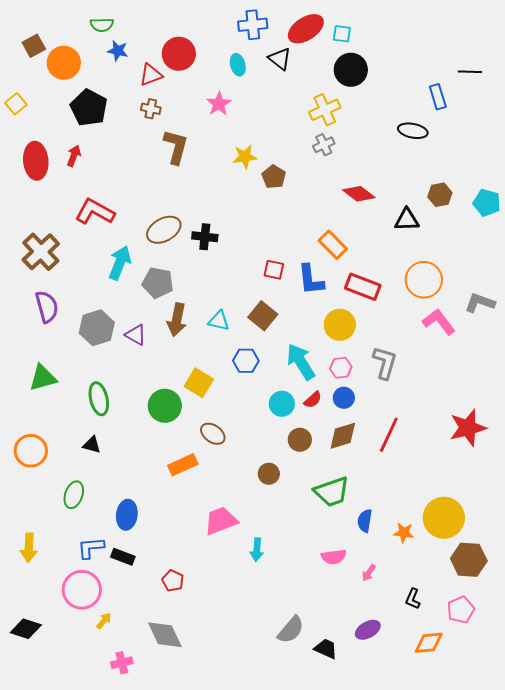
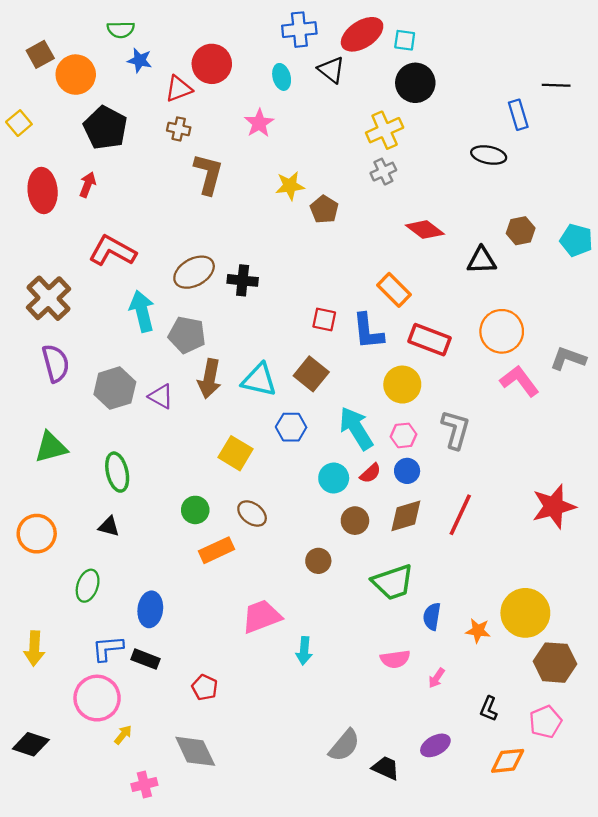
cyan arrow: (120, 263) -> (142, 311), turned -36
cyan triangle: (219, 321) -> (259, 380), size x1.4
green circle: (165, 406) -> (195, 510), moved, size x0.7

